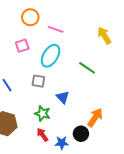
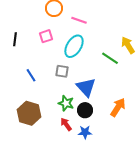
yellow arrow: (104, 35) -> (128, 45), moved
blue triangle: (63, 97) -> (86, 87), size x1.5
black circle: (81, 134) -> (85, 110), moved

